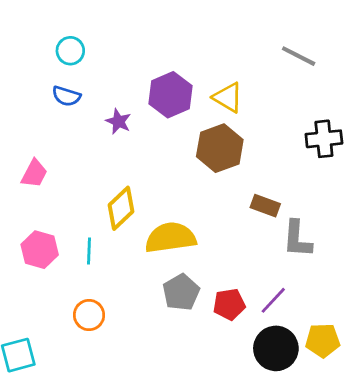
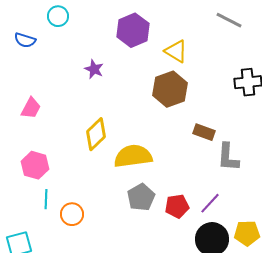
purple hexagon: (170, 95) -> (133, 30), moved
blue semicircle: (66, 96) -> (25, 40), moved
cyan line: (89, 251) -> (46, 199), moved

